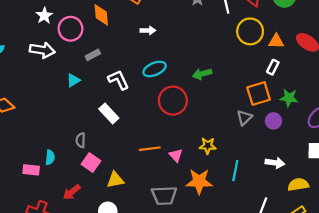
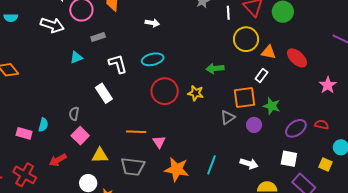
green arrow: (202, 74) -> (215, 68), moved
yellow star: (208, 146) -> (196, 93), moved
gray trapezoid: (164, 195) -> (133, 167), moved

